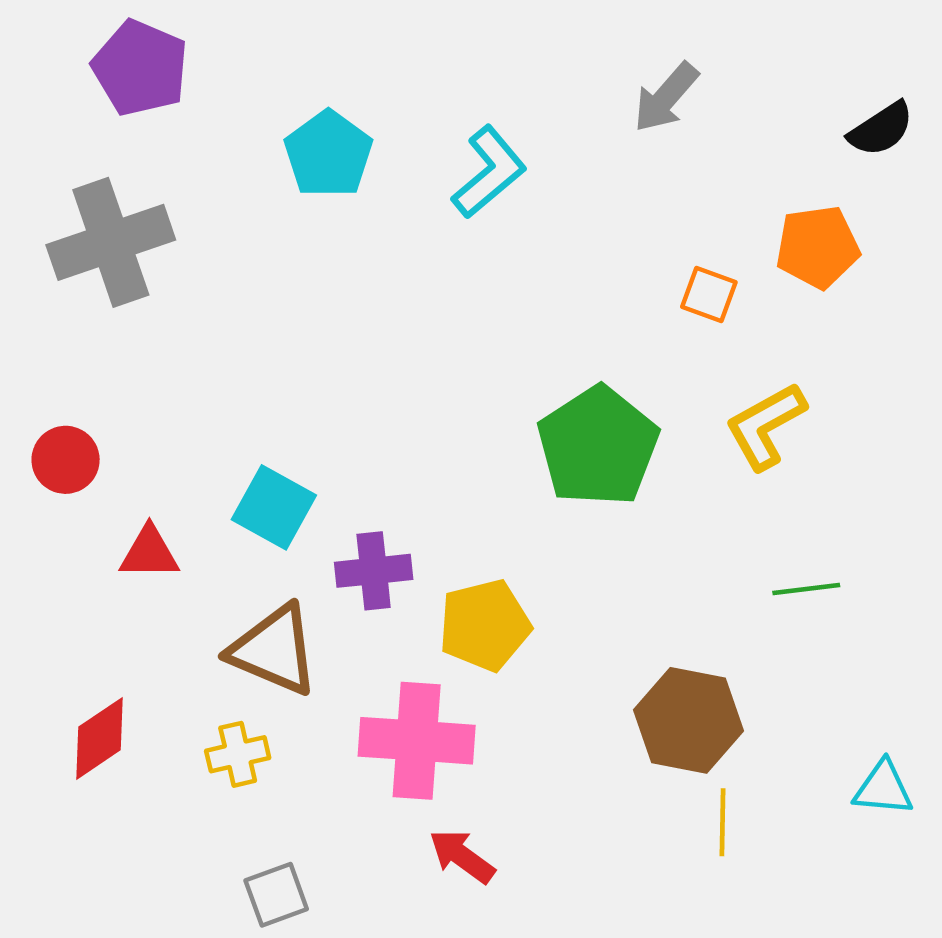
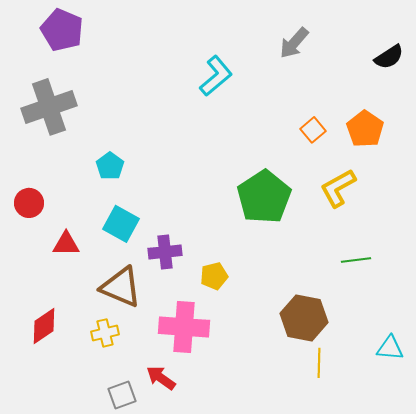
cyan pentagon: (328, 154) -> (110, 166), moved, size x0.7
orange pentagon: (818, 247) -> (365, 129), moved, turned -30
orange square: (709, 294) -> (313, 130), turned 30
yellow pentagon: (485, 625) -> (214, 276), size x0.7
red arrow: (462, 856) -> (161, 378), moved

